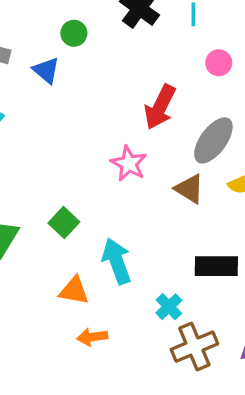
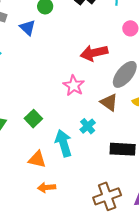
red arrow: (160, 107) -> (94, 53), turned 48
cyan cross: (169, 307) -> (88, 126), moved

